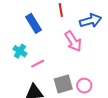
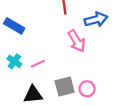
blue rectangle: (34, 23) -> (14, 26), moved, turned -30
cyan cross: (20, 51) -> (14, 61), moved

